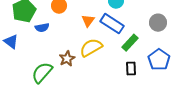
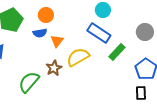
orange triangle: (88, 21) -> (57, 41), moved
blue semicircle: (42, 28) -> (40, 33), moved
black rectangle: (131, 69) -> (141, 93), moved

